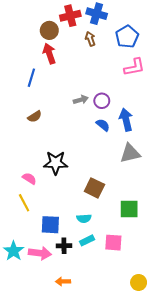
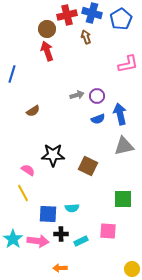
blue pentagon: (127, 37) -> (121, 19), moved
blue line: (31, 78) -> (12, 74), moved
blue semicircle: (103, 125) -> (98, 119), turned 120
brown square: (94, 188) -> (88, 166), moved
cyan semicircle: (84, 218) -> (72, 208), moved
cyan rectangle: (87, 240) -> (81, 241), moved

